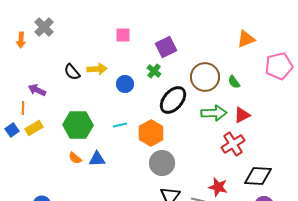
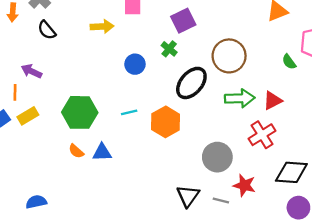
yellow arrow: (97, 69) -> (102, 27), moved
black semicircle: (72, 72) -> (47, 30), moved
green semicircle: (234, 82) -> (289, 62), moved
gray circle: (162, 163) -> (217, 157), moved

